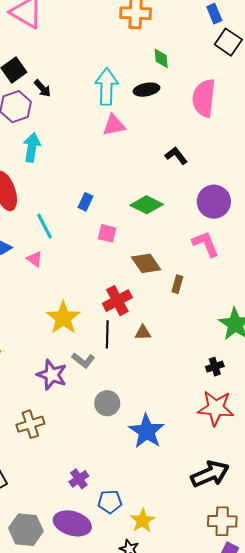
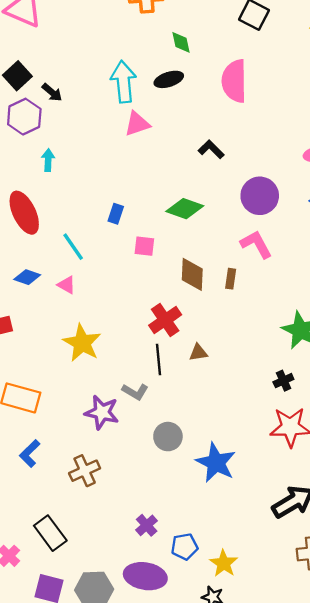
cyan arrow: (32, 147) -> (48, 160), size x0.7
brown diamond: (146, 263) -> (192, 274), turned 44
brown rectangle: (177, 284) -> (231, 279), moved
yellow star: (63, 318) -> (82, 343), moved

